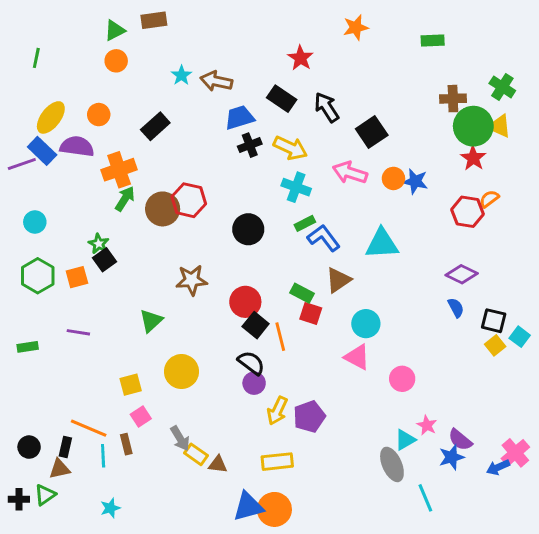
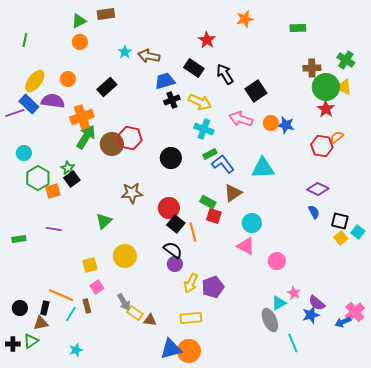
green arrow: (125, 199) -> (86, 137), size x1.4
green hexagon: (38, 276) -> (38, 178), moved
cyan line: (103, 456) -> (71, 314), turned 35

